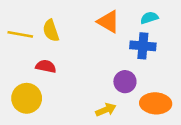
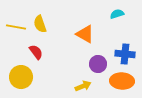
orange triangle: (108, 22) -> (85, 34), moved
blue cross: (143, 46) -> (125, 54), moved
red semicircle: (46, 66) -> (36, 52), turned 42

